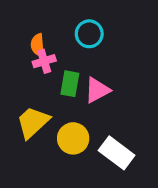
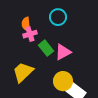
green rectangle: (70, 84) -> (46, 48), turned -49
yellow circle: (73, 138) -> (63, 81), moved

